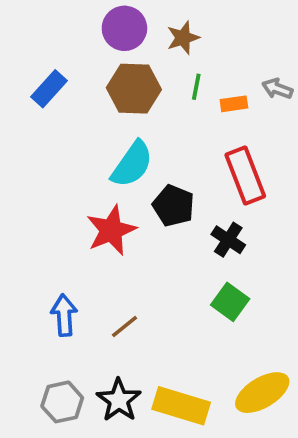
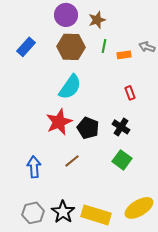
red rectangle: (245, 176) -> (130, 93), size x0.5
black pentagon: (174, 206) -> (88, 128), moved
brown line: (124, 326) -> (72, 161), moved

